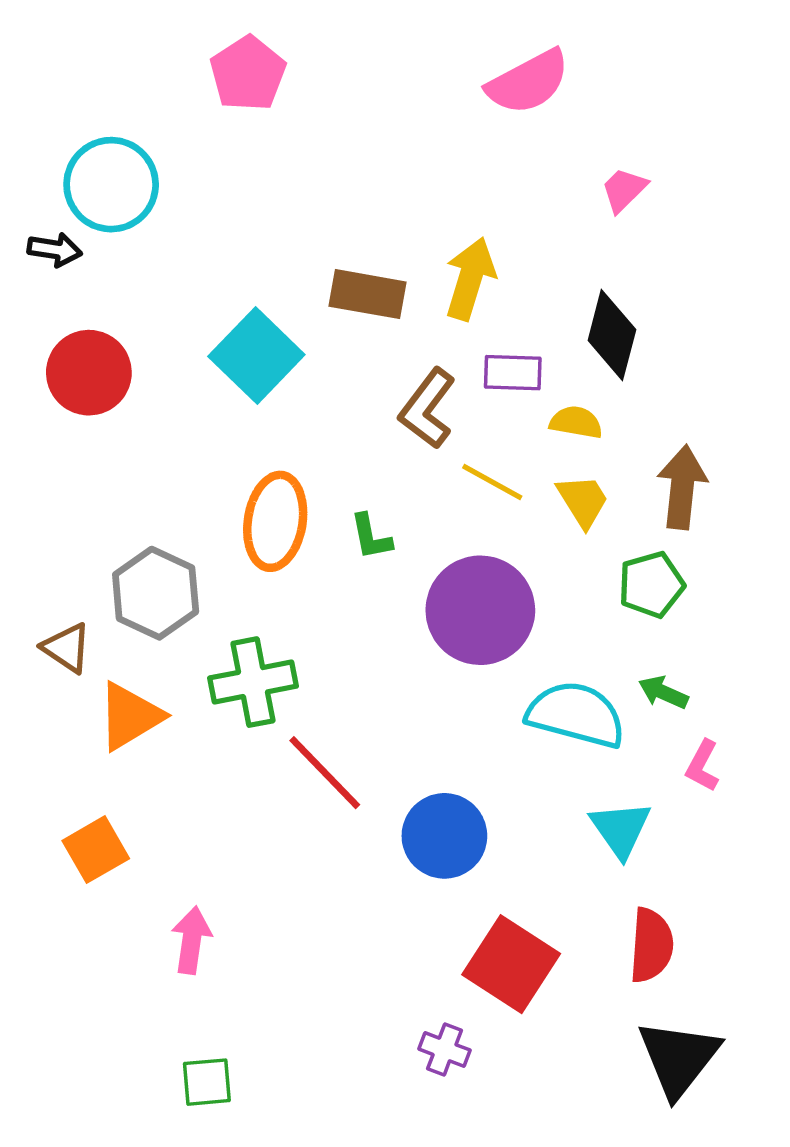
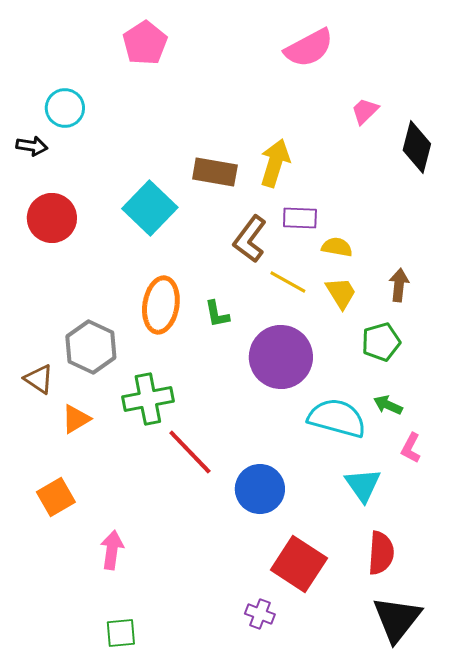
cyan circle: (111, 185) -> (65, 108), size x0.7
black diamond: (612, 335) -> (417, 147), moved
brown arrow: (682, 487) -> (399, 285), size x0.7
orange triangle: (130, 716) -> (76, 419), size x0.7

